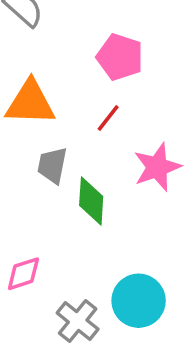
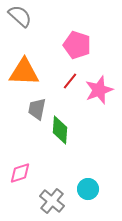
pink star: (157, 167) -> (99, 90), moved
cyan circle: (139, 301) -> (88, 189), size x0.7

